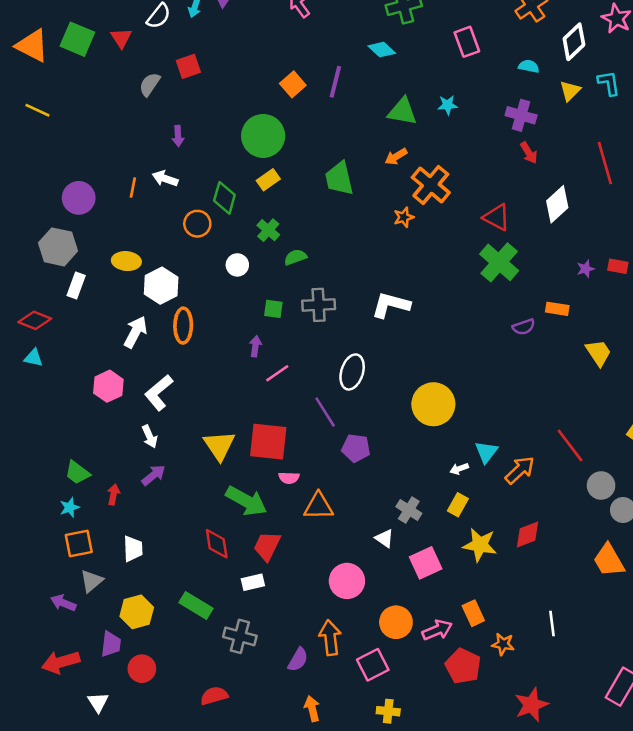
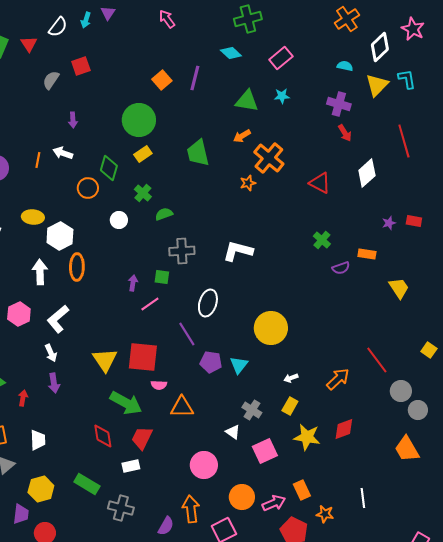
pink rectangle: (467, 42) -> (281, 58), moved, turned 70
yellow triangle: (570, 91) -> (377, 85), size x1.4
green cross: (499, 262) -> (322, 240), moved, size x0.6
green square: (273, 309) -> (162, 277), moved
white arrow: (135, 332) -> (40, 272), turned -30
cyan triangle: (486, 452) -> (239, 365), moved
purple arrow: (153, 475) -> (54, 383), turned 120

